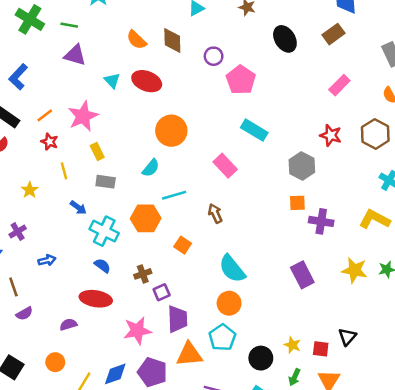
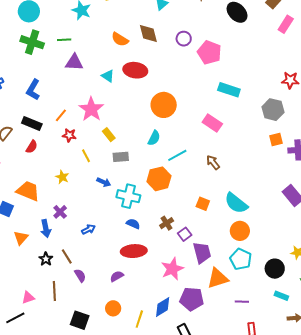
pink rectangle: (339, 85) -> (286, 24), moved
orange square: (183, 245) -> (203, 204), moved
purple semicircle: (24, 314) -> (80, 275), turned -80

